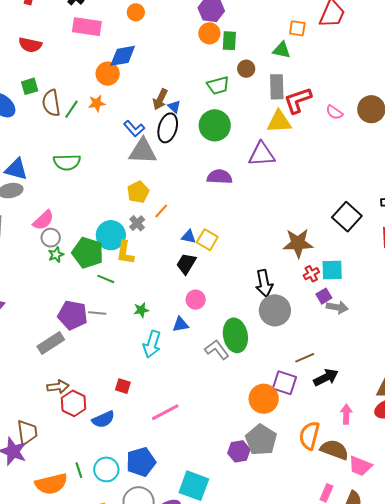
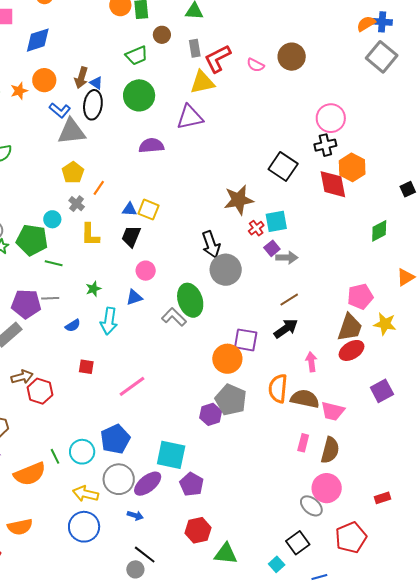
orange circle: (108, 74) -> (44, 80), moved
gray rectangle: (277, 87) -> (195, 48), size x0.7
cyan circle: (111, 235) -> (52, 219), size x0.6
yellow L-shape: (125, 253) -> (90, 235), moved
brown line: (305, 358) -> (289, 300), moved
blue semicircle: (103, 419) -> (73, 326), moved, size x0.7

